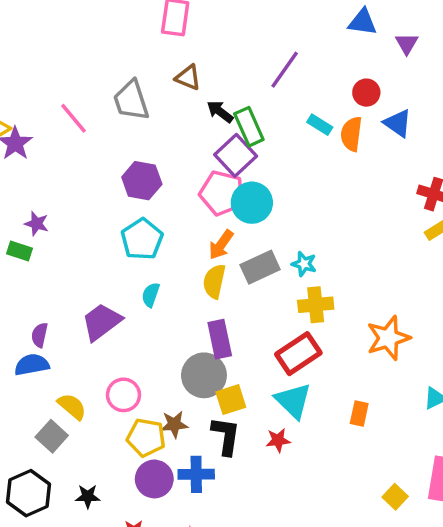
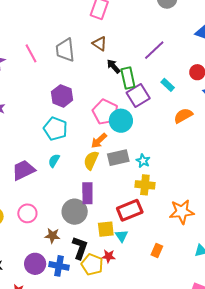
orange semicircle: (351, 134) -> (183, 116), moved, turned 42
purple square: (236, 155) -> (138, 95), moved
cyan pentagon: (142, 239) -> (55, 129), turned -30
yellow square: (231, 400) -> (106, 229), moved
cyan triangle: (293, 401) -> (121, 236), size x0.6
yellow pentagon: (146, 438) -> (92, 264), moved

